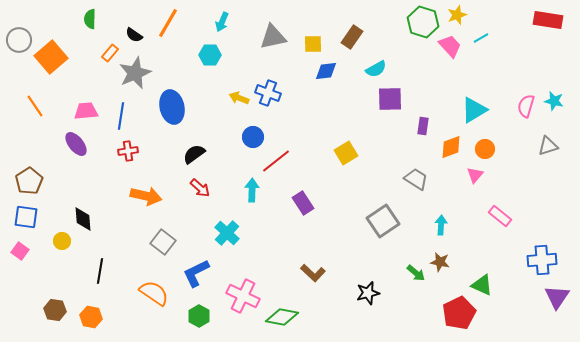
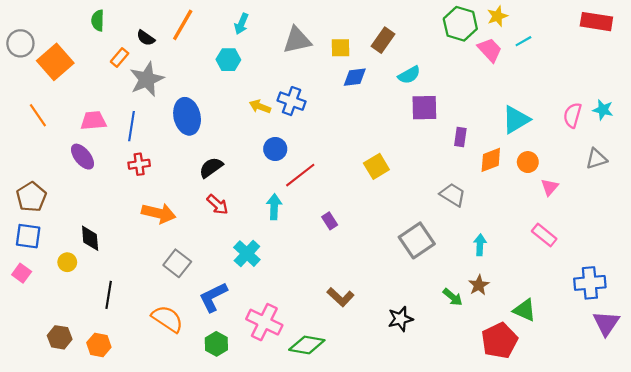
pink triangle: (475, 175) -> (550, 187), moved
purple rectangle: (303, 203) -> (330, 221), size x0.7
brown star: (440, 262) -> (479, 285), turned 30

